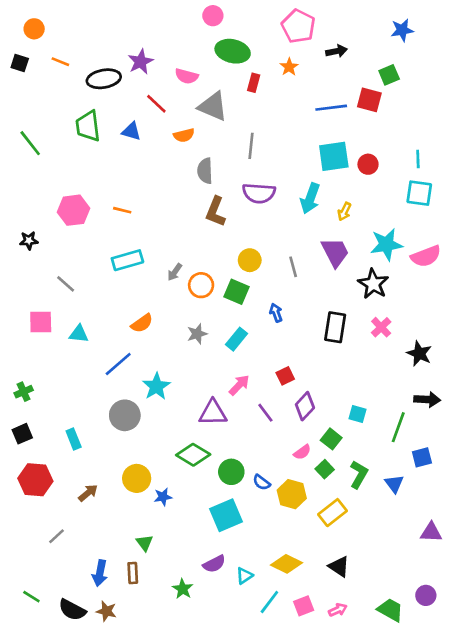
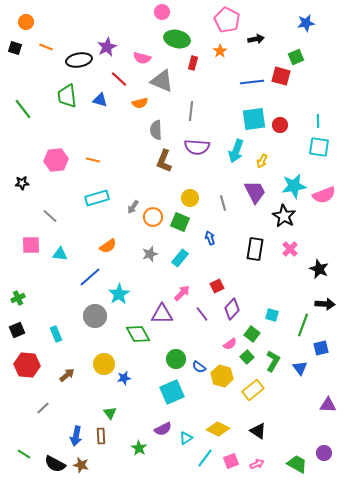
green diamond: (193, 455) -> (138, 334), moved, turned 30

